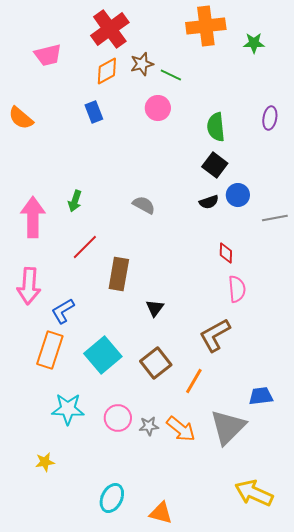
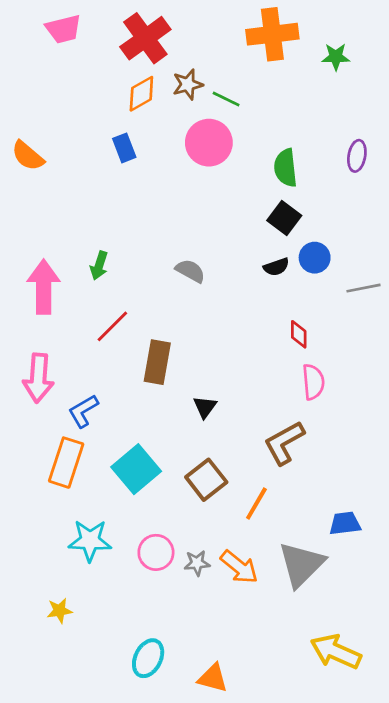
pink trapezoid: (48, 55) -> (63, 29), moved
pink circle: (158, 108) -> (209, 143), size x1.4

